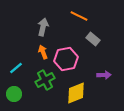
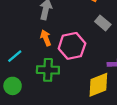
green cross: (45, 80) -> (48, 70), turned 30
yellow diamond: (76, 93) -> (98, 85), moved

